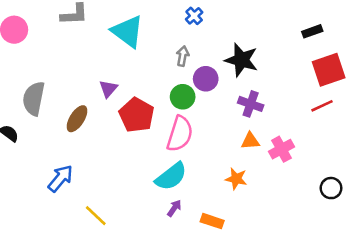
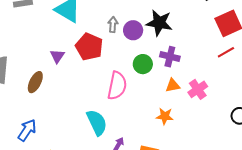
purple circle: (206, 79) -> (133, 30), moved
green circle: (183, 97) -> (143, 64), moved
red pentagon: (137, 115) -> (89, 47), moved
cyan semicircle: (171, 176) -> (97, 122), moved, turned -72

